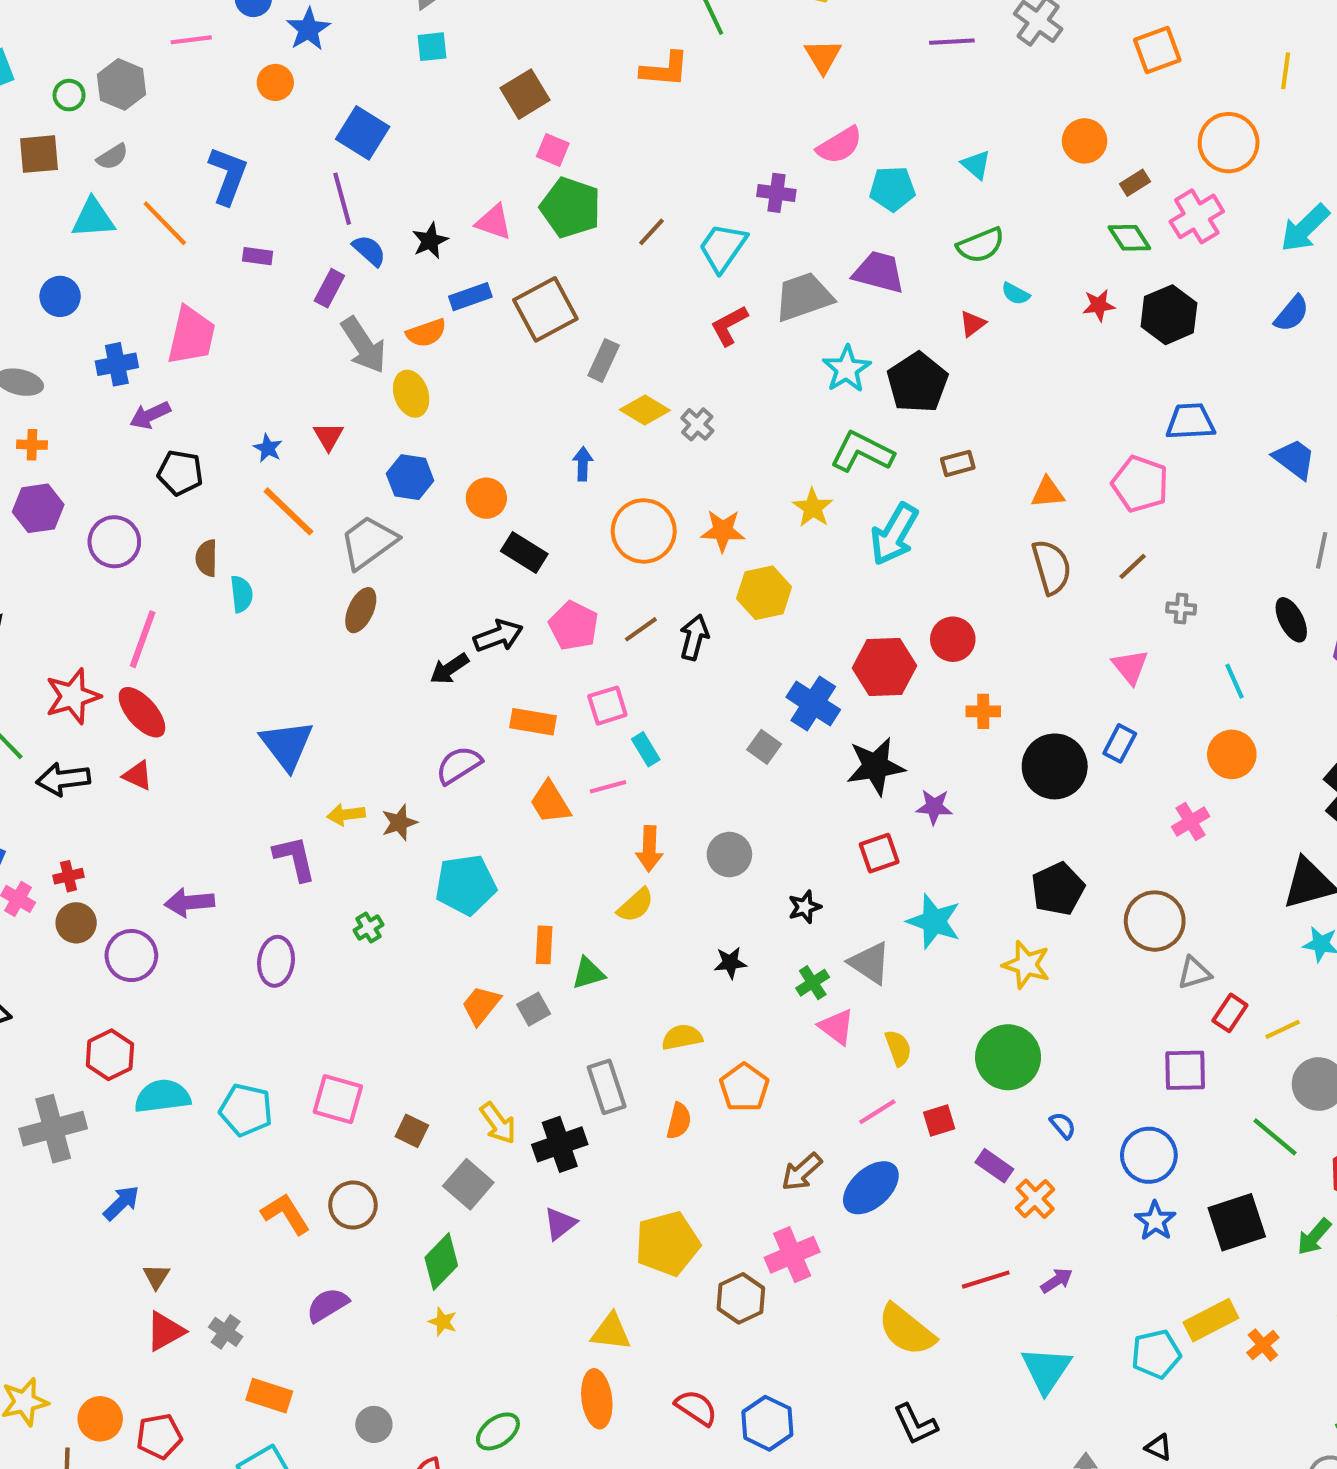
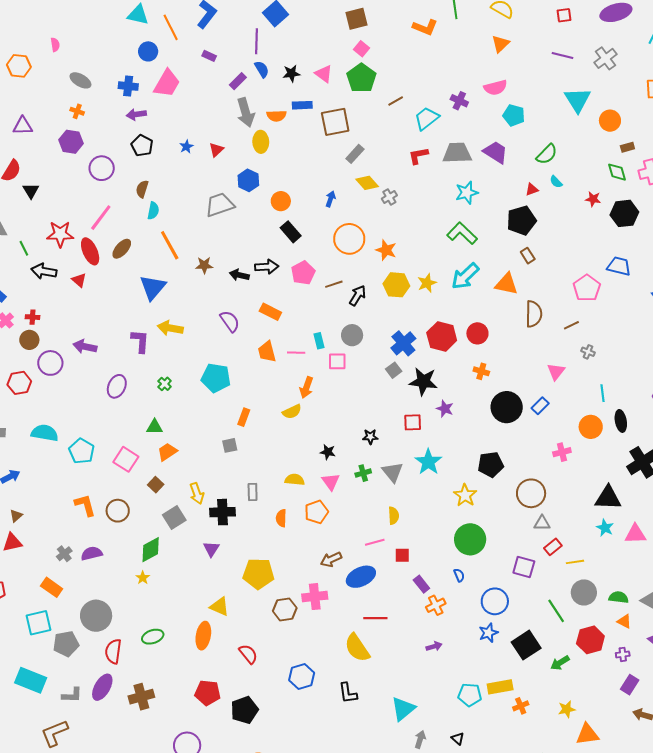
cyan triangle: (976, 165) -> (578, 100), moved, size x1.8
green semicircle: (981, 245) -> (547, 154), turned -40
blue circle: (60, 296) -> (148, 51), moved
black pentagon: (917, 383) -> (521, 220), moved
brown rectangle: (958, 463) -> (528, 256), moved, turned 56
orange triangle: (1048, 493) -> (507, 284), moved, size x1.4
yellow star: (813, 508) -> (427, 283), moved
orange line: (289, 511) -> (170, 245), moved
brown ellipse: (361, 610) -> (122, 249), moved
black ellipse: (1291, 620) -> (621, 421), moved
black arrow: (449, 669) -> (239, 275), turned 30
pink square: (607, 706) -> (337, 361), moved
gray square: (764, 747) -> (394, 370), moved
purple semicircle: (459, 765) -> (230, 321), turned 70
yellow arrow: (346, 815) -> (170, 328), size x1.4
brown star: (399, 823) -> (204, 265), moved
gray circle: (729, 855) -> (352, 335), moved
green cross: (368, 928) -> (165, 384), turned -32
green triangle: (588, 973) -> (155, 427), moved
orange trapezoid: (481, 1005) -> (167, 452), moved
pink triangle: (836, 1027) -> (331, 482), moved
red hexagon: (110, 1055) -> (19, 383), moved
green circle: (1008, 1057) -> (470, 539), moved
gray rectangle: (607, 1087) -> (253, 492), size x0.7
orange semicircle: (679, 1121) -> (281, 518), turned 150
black square: (1237, 1222) -> (526, 645), turned -32
purple triangle: (560, 1224) -> (211, 549), turned -36
red line: (986, 1280) -> (375, 618), moved
gray cross: (226, 1332) -> (64, 554), moved
cyan triangle: (1046, 1370) -> (403, 709), moved
blue hexagon: (767, 1423) -> (302, 677), moved
gray circle: (374, 1424) -> (96, 616), size x1.8

